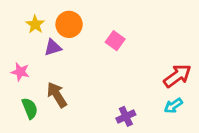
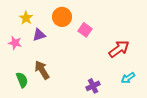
orange circle: (69, 24) -> (62, 17), moved
pink star: (20, 72) -> (15, 43), moved
red arrow: (177, 76) -> (119, 49), moved

